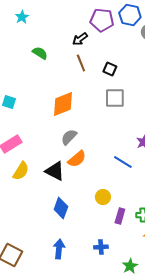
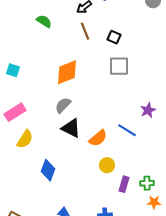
gray semicircle: (69, 137) -> (63, 105), moved
orange semicircle: (77, 159) -> (98, 138), moved
black triangle: (55, 171) -> (71, 128), moved
blue diamond: (61, 208) -> (48, 170), moved

